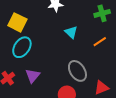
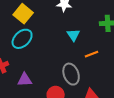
orange line: (100, 42) -> (92, 54), moved
purple triangle: (33, 76) -> (25, 80), moved, turned 35

